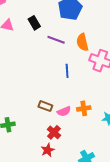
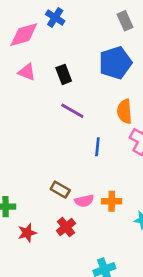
purple line: (56, 40) -> (72, 111), moved
red star: (48, 150) -> (27, 233), moved

